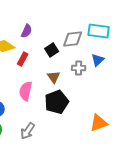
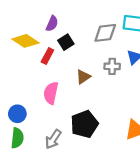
black square: (52, 50) -> (66, 42), moved
brown triangle: (54, 77) -> (83, 77), turned 32
black pentagon: (57, 102) -> (84, 124), moved

